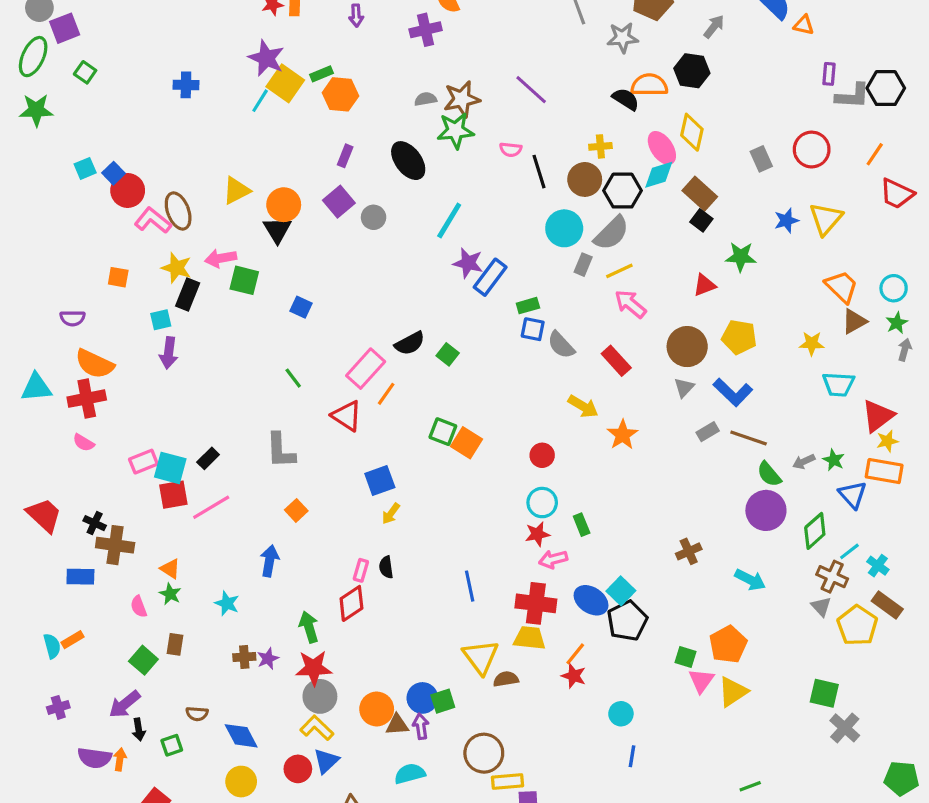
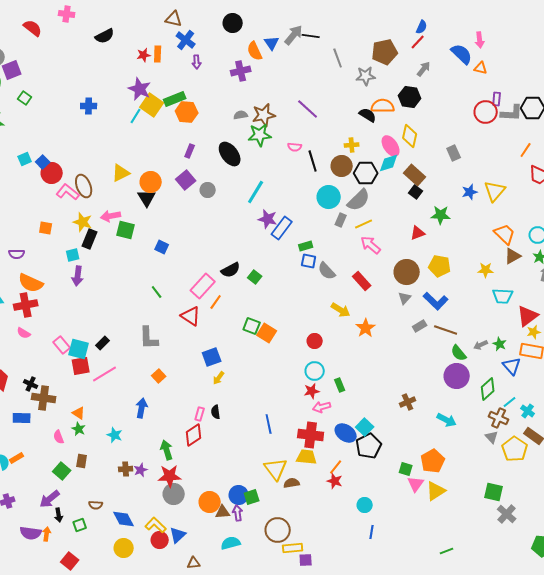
green rectangle: (322, 74) -> (175, 99), size x1.5
red circle: (812, 150) -> (486, 112), moved
pink rectangle: (143, 462) -> (62, 345), turned 72
yellow L-shape: (317, 728) -> (156, 525), moved

